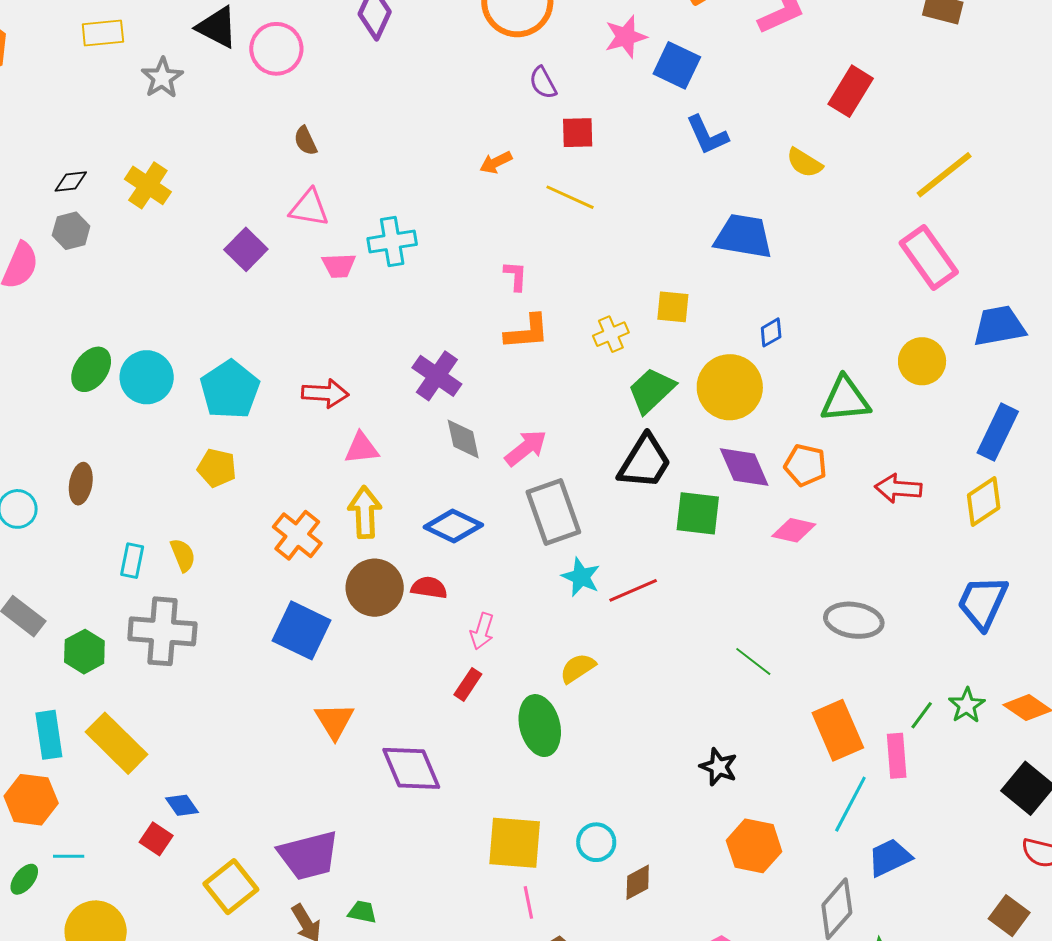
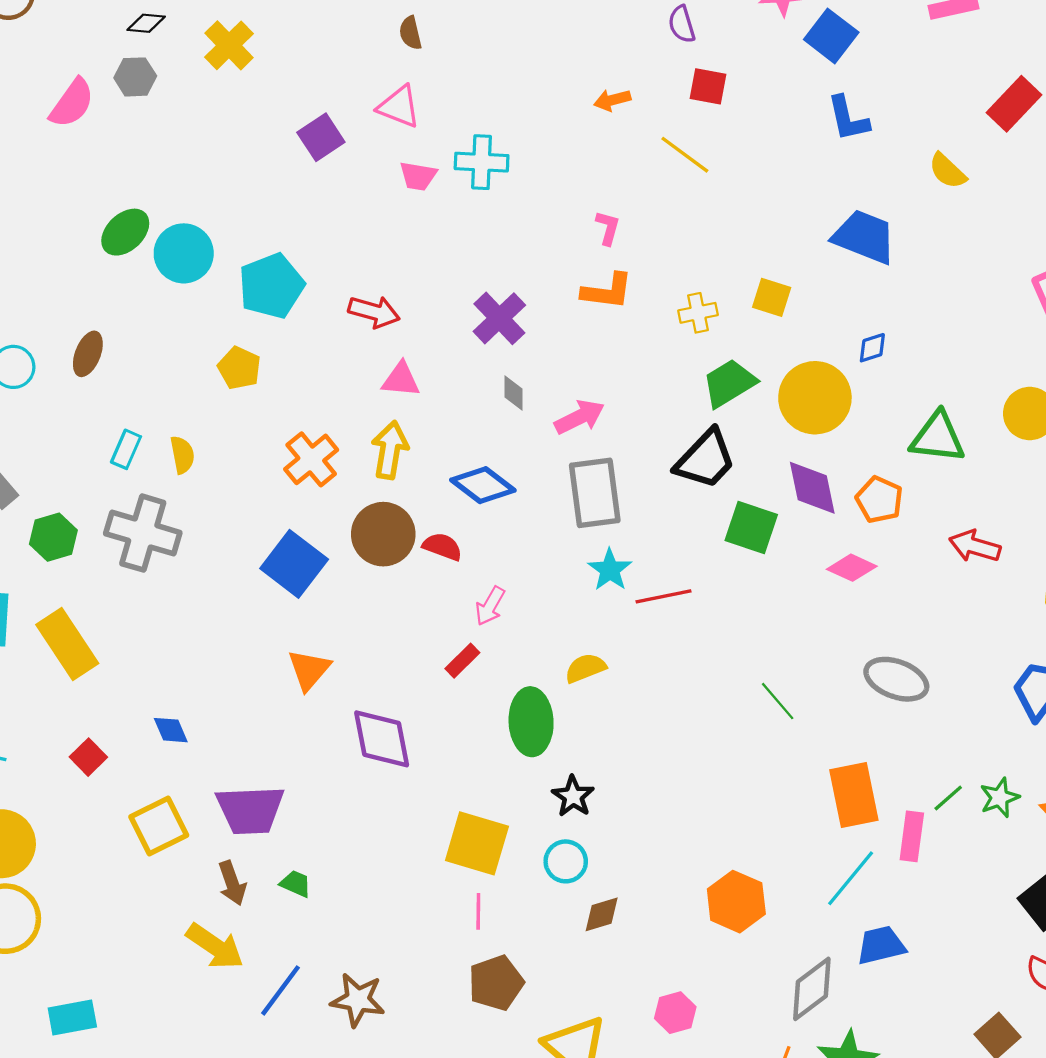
gray diamond: (463, 439) -> (514, 393), size x0.7
black star: (719, 767) -> (573, 796), moved
blue diamond: (182, 805) -> (171, 730), moved

